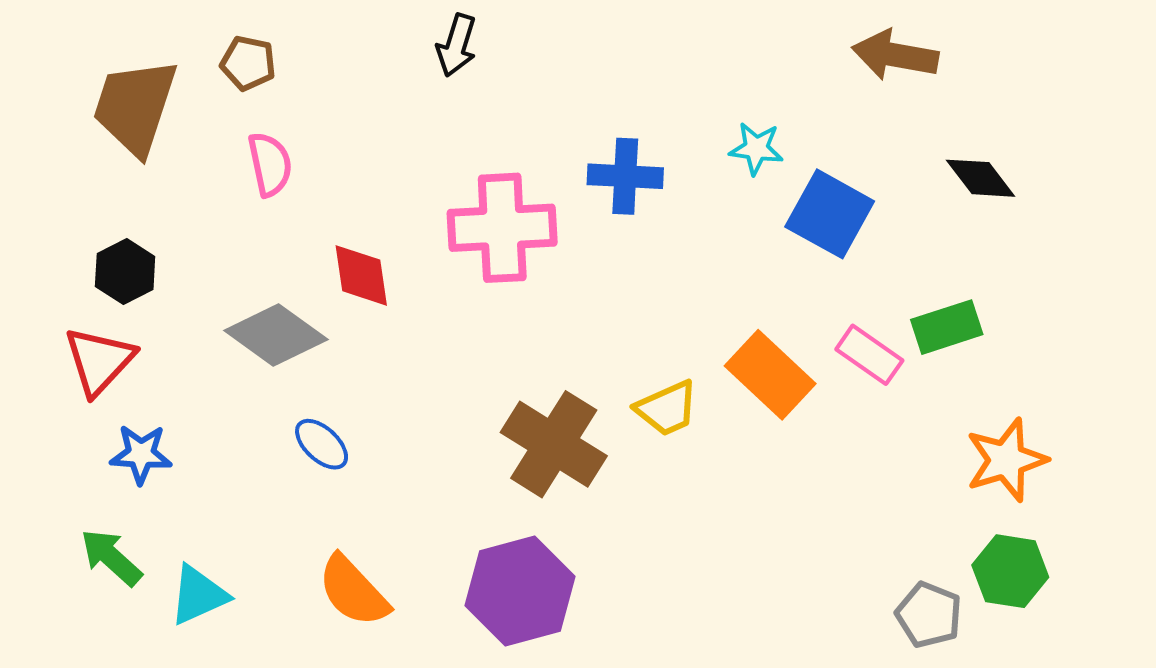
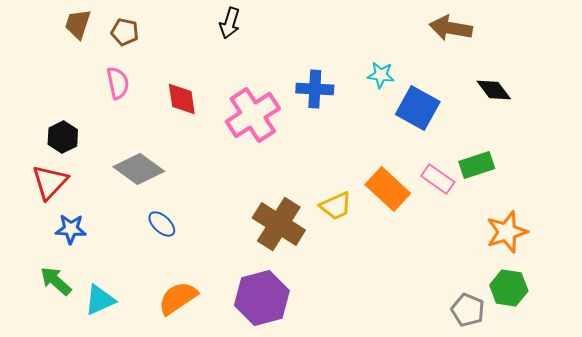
brown trapezoid: (135, 107) -> (78, 24), moved, size x0.6
pink semicircle: (270, 164) -> (118, 83), moved
pink cross: (502, 228) -> (253, 115), turned -30
red diamond: (361, 275) -> (182, 99), moved
orange semicircle: (353, 591) -> (178, 298), turned 99

